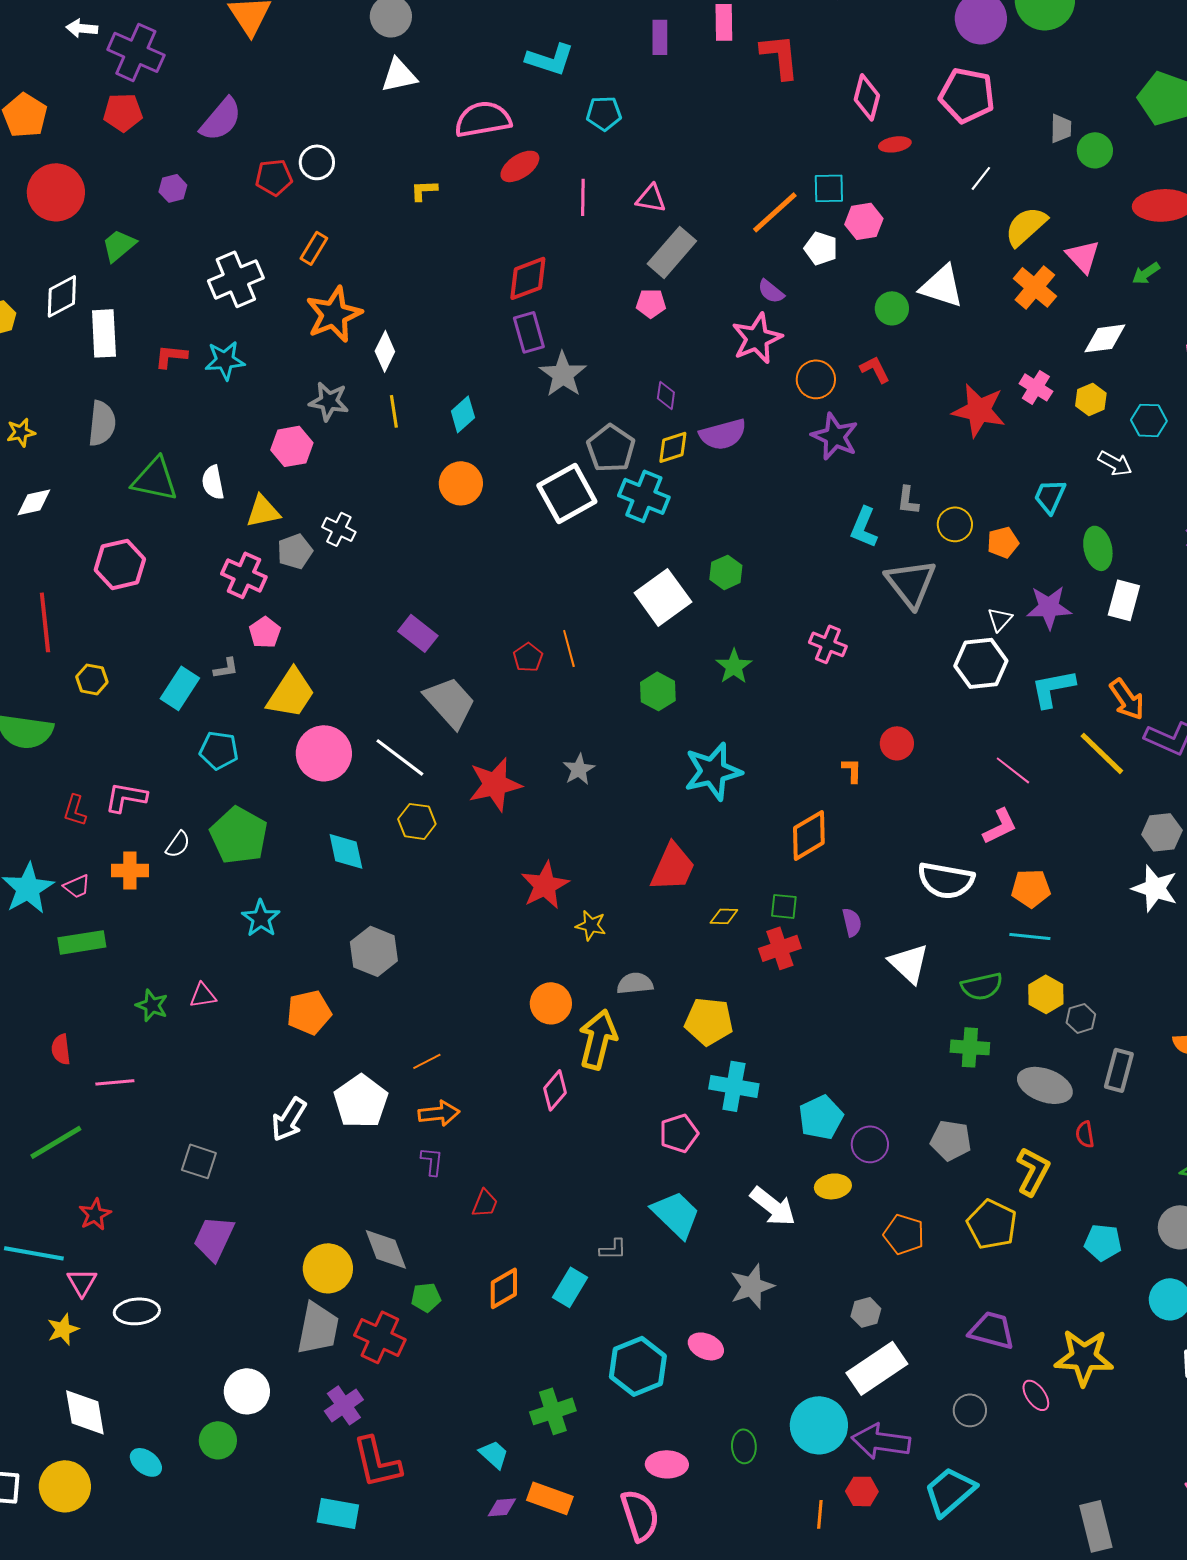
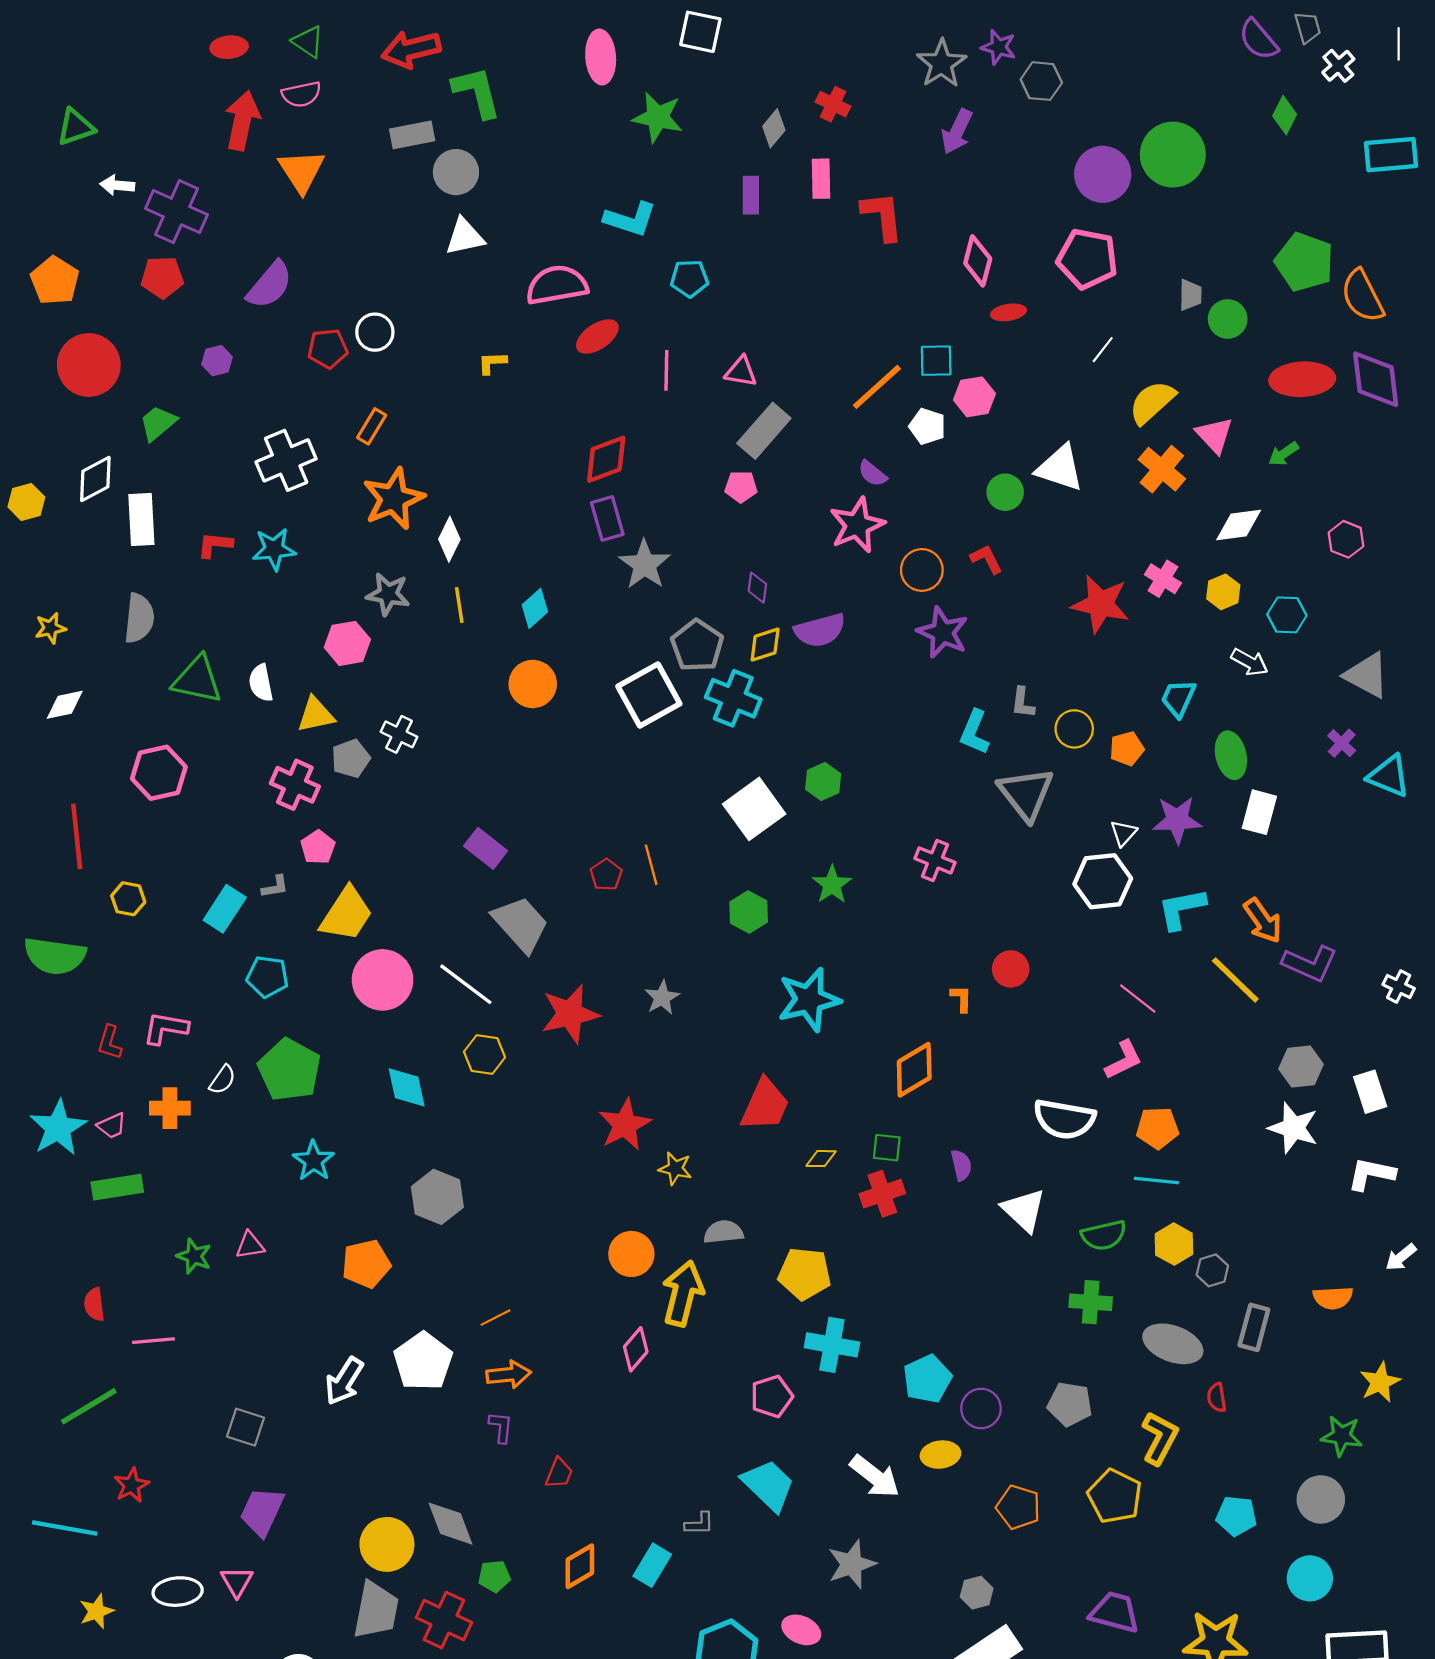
pink triangle: (82, 1282) -> (237, 1582), moved

